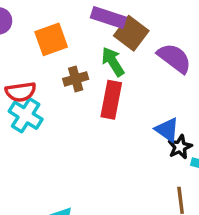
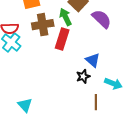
brown cross: (76, 79) -> (43, 25), size x1.5
black star: (180, 147) -> (83, 76), moved

